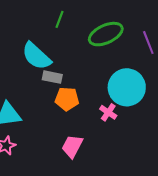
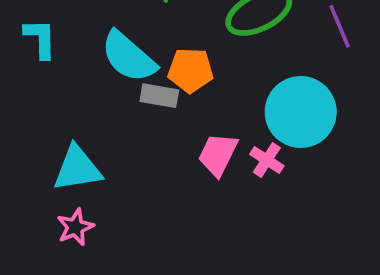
orange pentagon: (67, 99) -> (191, 70), moved
pink trapezoid: (72, 146) -> (218, 154), moved

